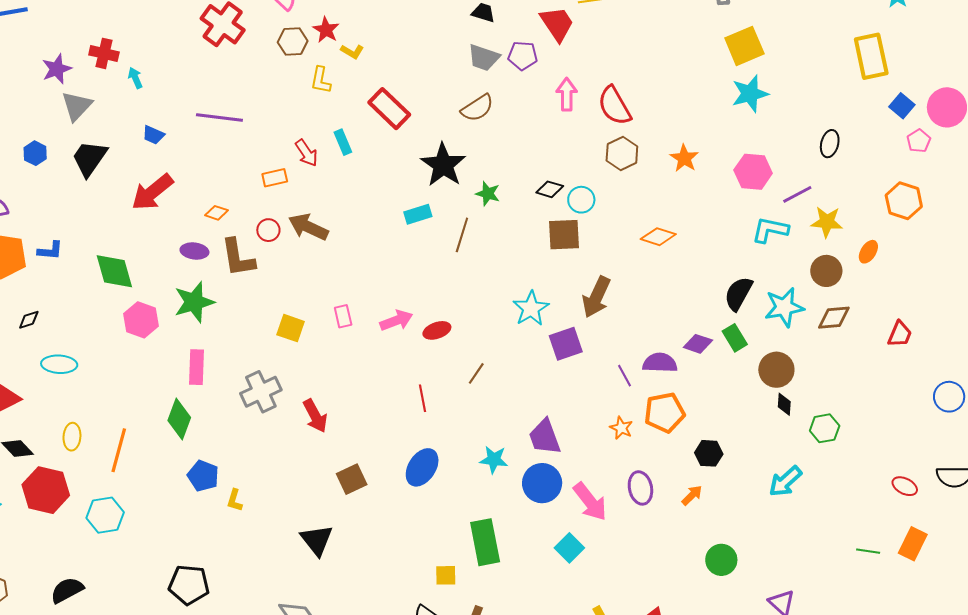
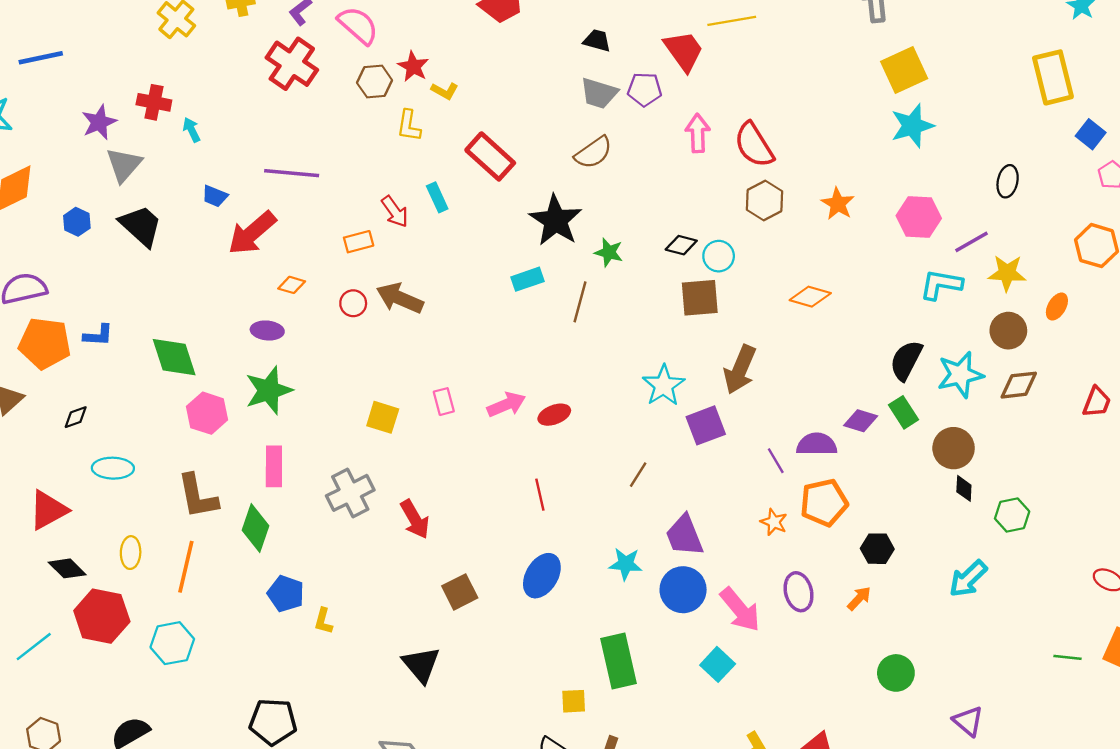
black trapezoid: (89, 158) -> (141, 226), turned 99
red arrow: (152, 192) -> (252, 233), moved
brown L-shape: (238, 258) -> (198, 496), moved
brown line: (476, 373) -> (638, 475), moved

